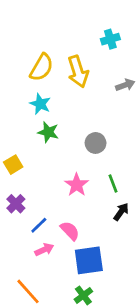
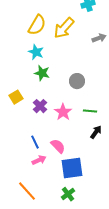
yellow arrow: (78, 71) -> (64, 28), turned 60
green line: (113, 183) -> (90, 111), turned -64
purple cross: (16, 204) -> (40, 106), moved
blue line: (39, 225) -> (35, 142), turned -72

